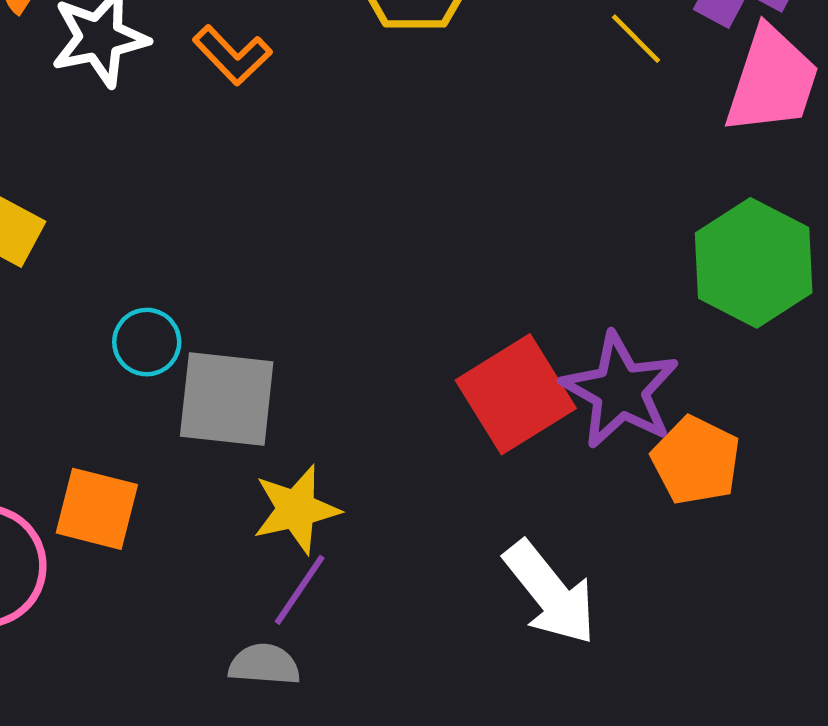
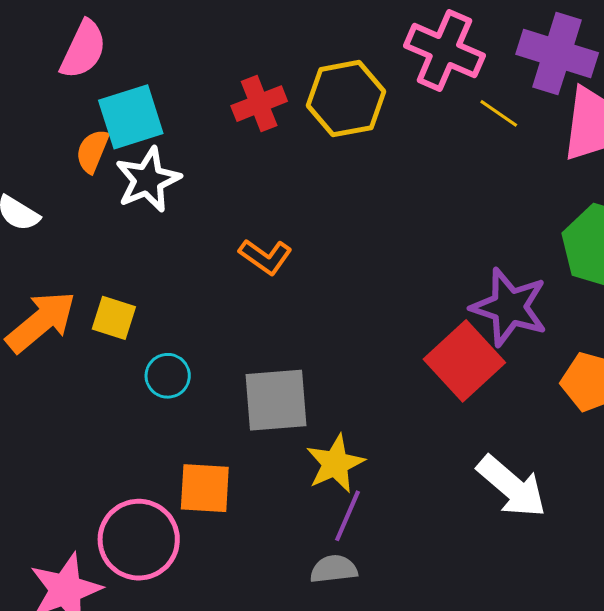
orange L-shape: (232, 55) -> (265, 257), moved
cyan circle: (147, 342) -> (168, 376), moved
purple star: (620, 390) -> (509, 307), moved

